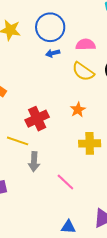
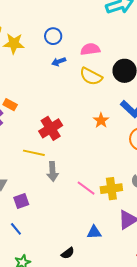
blue circle: (50, 27) -> (53, 36), size x0.6
orange star: (78, 110) -> (101, 120), moved
yellow cross: (90, 143) -> (111, 189), moved

